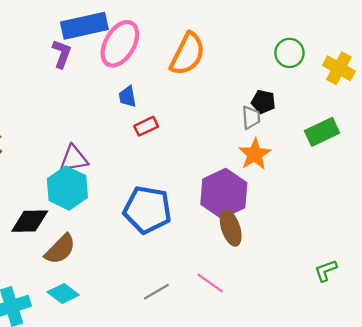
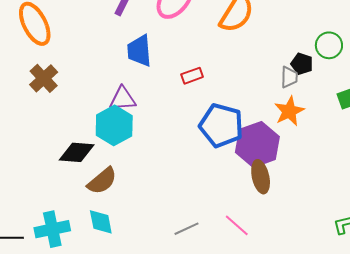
green circle: (289, 53) -> (329, 45), moved
blue trapezoid: (128, 97) -> (139, 51), moved, size x1.6
blue pentagon: (147, 210) -> (221, 125), moved
cyan diamond: (63, 293) -> (101, 222), turned 36

